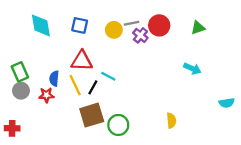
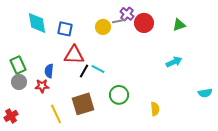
blue square: (80, 25) -> (65, 29), moved
purple cross: (140, 35) -> (127, 14), moved
cyan arrow: (192, 69) -> (174, 62), turned -49
yellow line: (75, 85) -> (56, 114), moved
black line: (93, 87) -> (84, 71), moved
green circle: (118, 125) -> (119, 95), moved
red cross: (12, 128) -> (11, 116), turned -32

